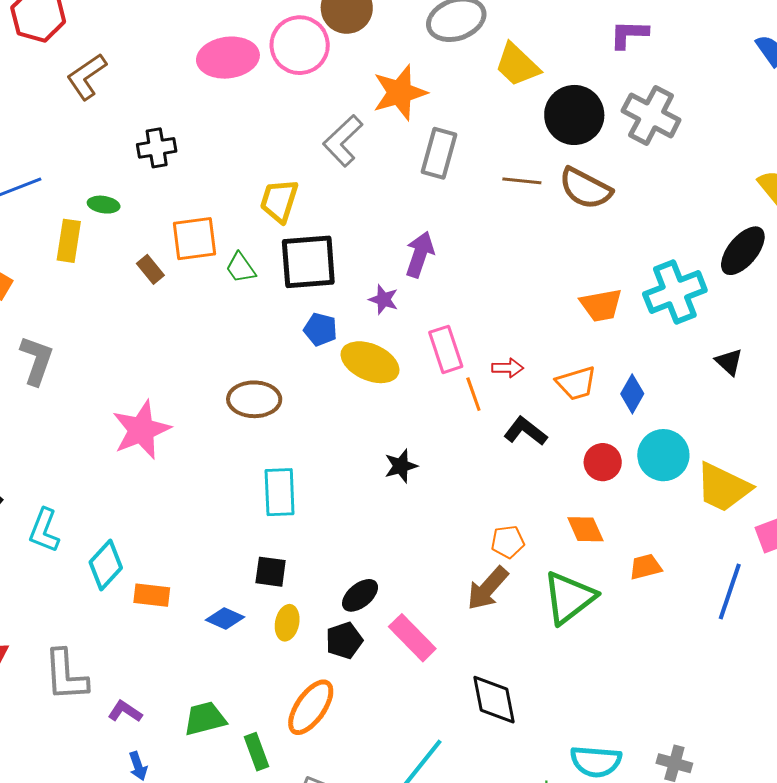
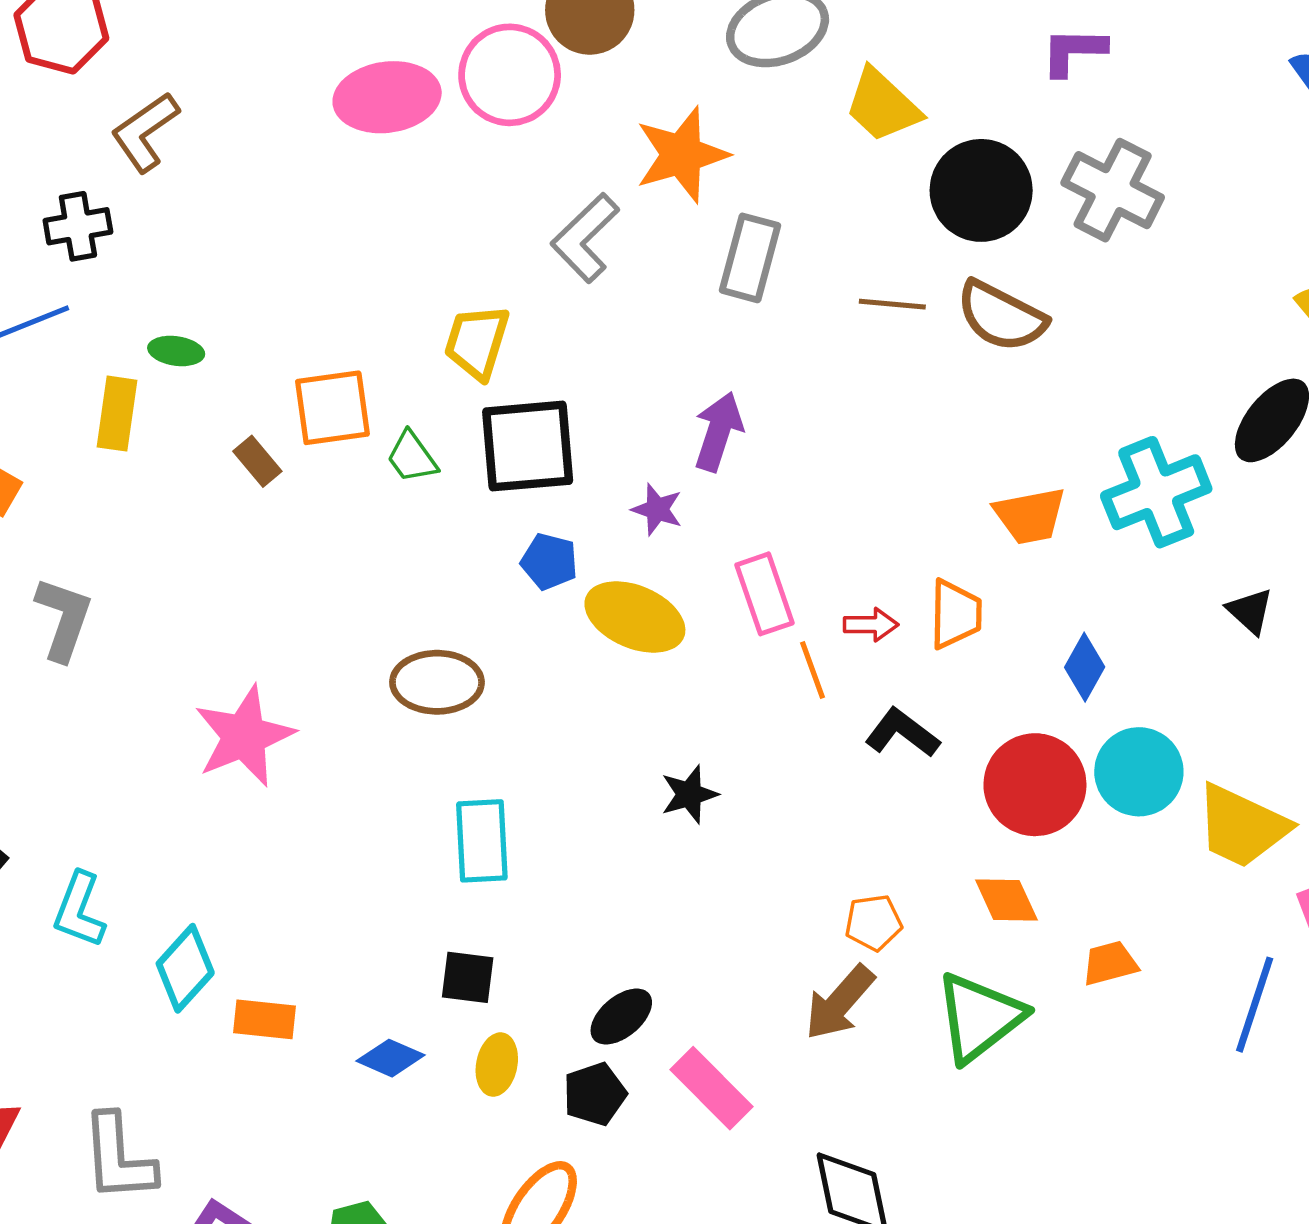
black cross: (157, 148) -> (78, 226), moved
orange trapezoid: (576, 383) -> (955, 614), moved, turned -72
red circle: (603, 462) -> (1035, 785), size x1.6

